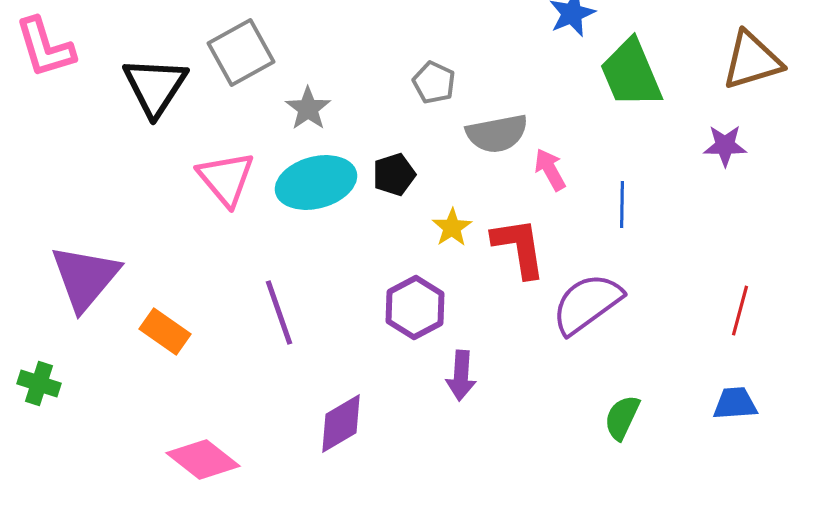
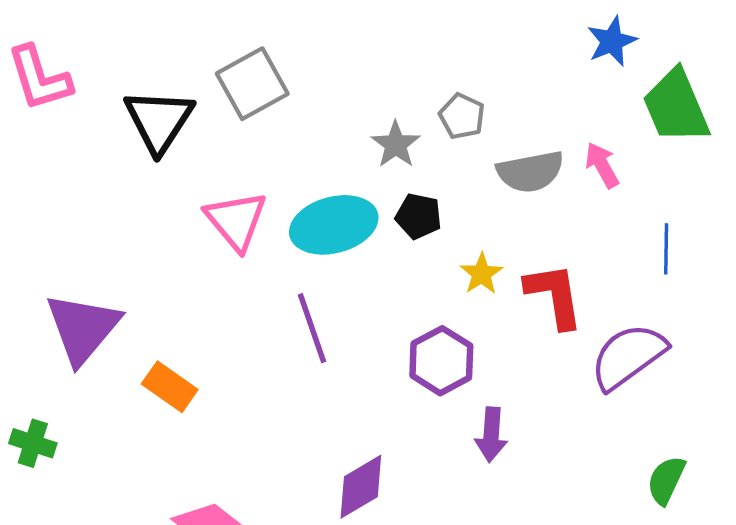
gray star: (308, 109) -> (396, 144), moved
pink arrow: (550, 170) -> (602, 165), moved
black pentagon: (394, 175) -> (418, 216), turned 30
purple line: (279, 313) -> (312, 328), moved

